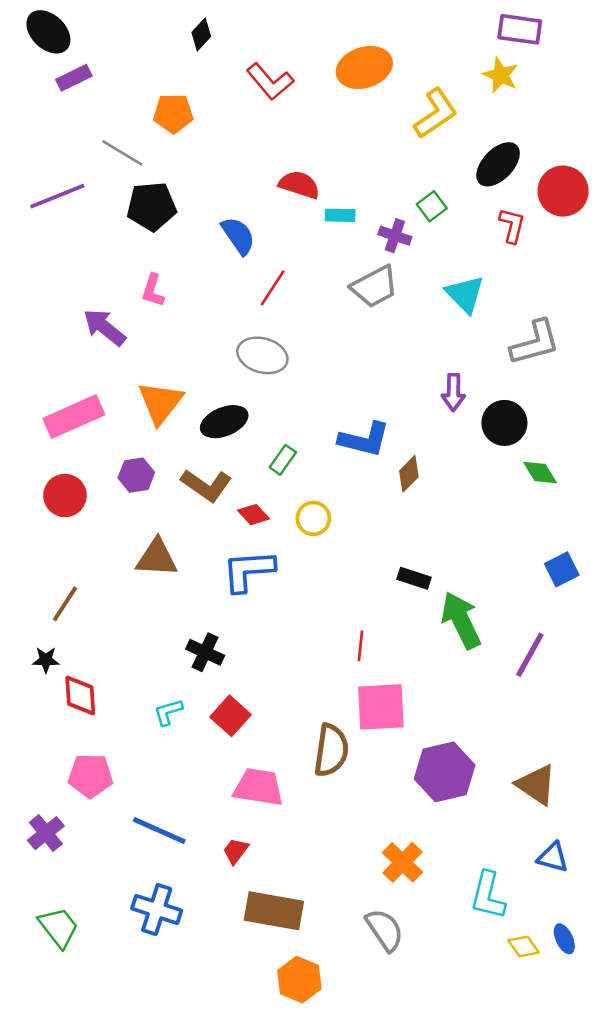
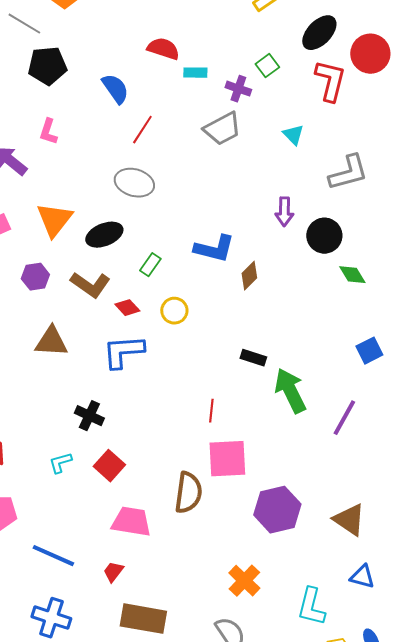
red L-shape: (512, 225) -> (330, 81), size x1.5
cyan triangle: (465, 294) -> (293, 135), size x0.7

